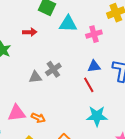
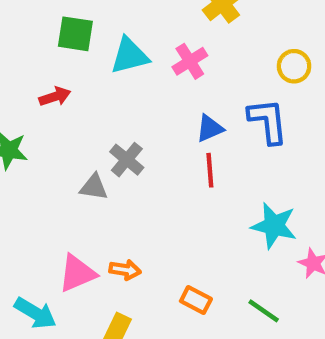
gray triangle: (35, 77) -> (94, 187), turned 32
red line: (89, 85) -> (210, 170), turned 42
cyan star: (97, 116) -> (274, 226), moved, turned 30

